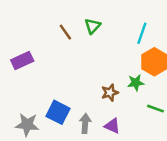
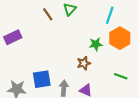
green star: (136, 83) -> (96, 44), moved
blue square: (58, 112) -> (42, 79), turned -36

